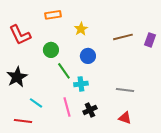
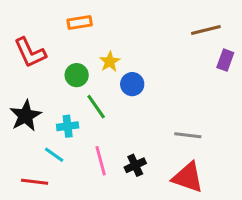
yellow star: (81, 29) -> (110, 62), moved
brown line: (123, 37) -> (206, 30), moved
cyan cross: (81, 84) -> (68, 126), moved
red triangle: (125, 118) -> (188, 177), size x1.6

